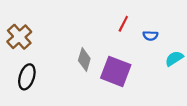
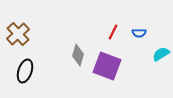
red line: (123, 24) -> (113, 32), moved

